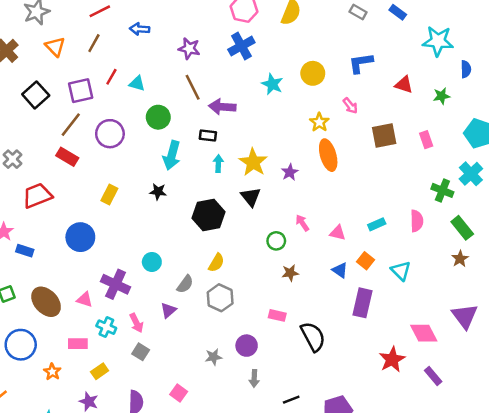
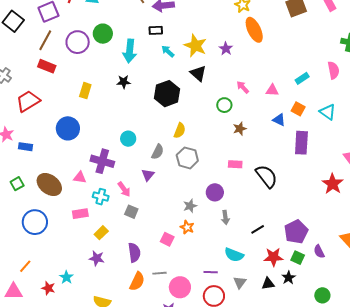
green circle: (158, 117) -> (103, 34), moved
cyan arrow: (218, 164) -> (168, 51), turned -40
orange star: (52, 372) -> (187, 227), moved

